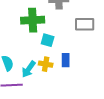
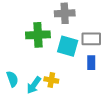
cyan square: (48, 40) -> (68, 46), moved, size x1.5
blue rectangle: (66, 60) -> (91, 63), moved

